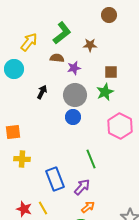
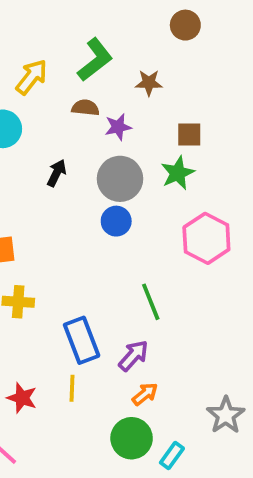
yellow line: (43, 208) -> (72, 388), moved, turned 32

